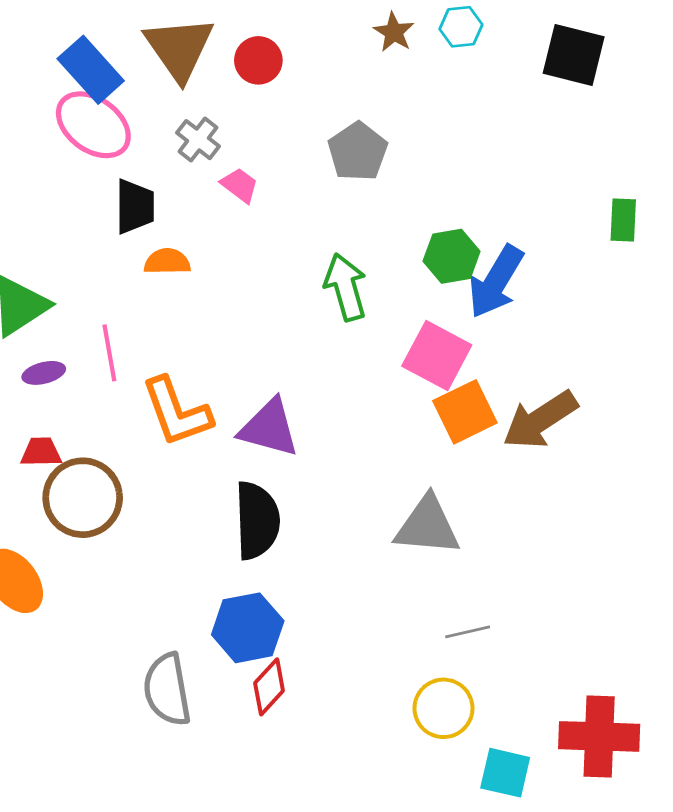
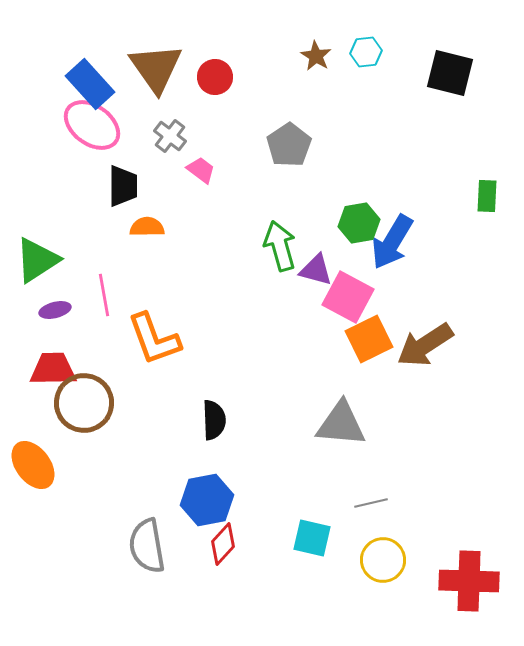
purple triangle: (269, 428) -> (316, 270), moved, size x0.7
red trapezoid: (41, 452) -> (53, 369), size x1.5
black semicircle: (257, 521) -> (214, 420), size x0.7
yellow circle: (443, 708) -> (383, 560), moved
cyan square: (505, 773) -> (312, 538), moved

